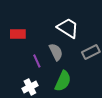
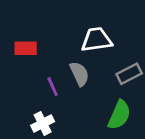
white trapezoid: (68, 28) -> (97, 40), turned -40
green semicircle: (63, 81) -> (119, 115), moved

